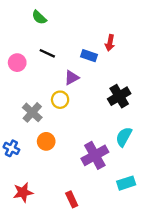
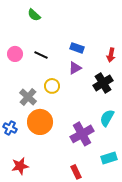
red arrow: (110, 43) -> (111, 55), moved
black line: (47, 53) -> (41, 55), moved
purple triangle: (72, 78) -> (75, 68), moved
orange circle: (46, 141) -> (40, 122), size x1.6
red rectangle: (72, 199) -> (76, 172), moved

